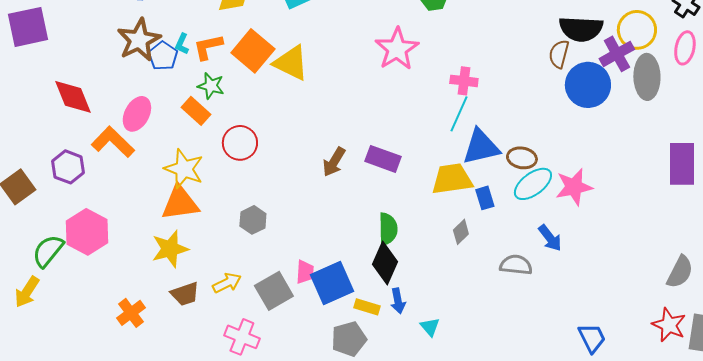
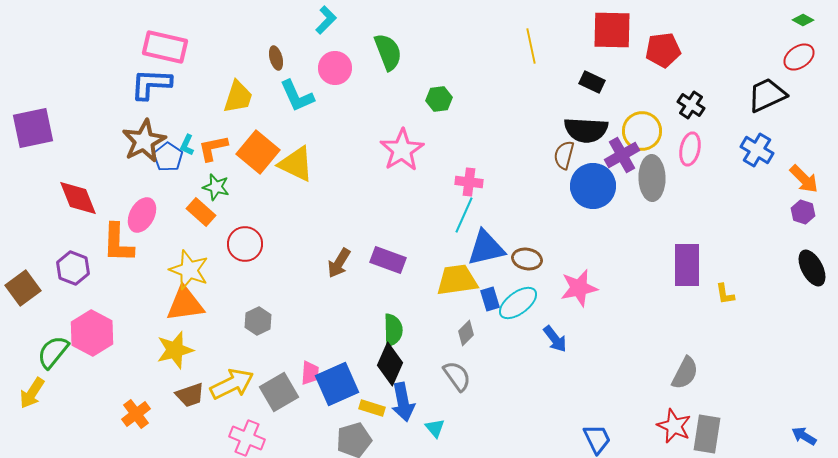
orange L-shape: (113, 142) -> (118, 243), turned -132
cyan ellipse: (533, 184) -> (518, 303), moved
gray semicircle: (516, 265) -> (457, 376), moved, turned 48
yellow arrow: (227, 283) -> (232, 384), size x1.5
blue arrow: (398, 301) -> (403, 402), size x1.5

